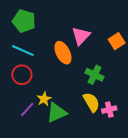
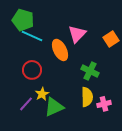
cyan line: (23, 51) -> (32, 36), moved
red circle: (22, 75) -> (32, 70), moved
yellow semicircle: (91, 102) -> (87, 97), turned 30

